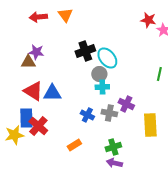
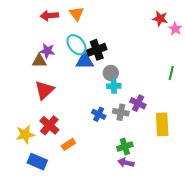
cyan ellipse: (107, 58) -> (77, 45), moved
red triangle: (33, 91) -> (44, 90), turned 45
blue triangle: (52, 93) -> (85, 61), moved
blue rectangle: (26, 118) -> (37, 162), moved, turned -66
orange rectangle: (74, 145) -> (68, 144), moved

